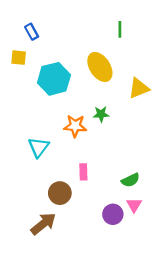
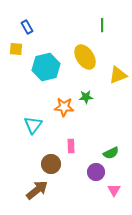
pink triangle: (134, 205) -> (114, 190), moved
purple circle: (113, 214) -> (96, 172), moved

